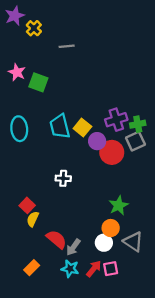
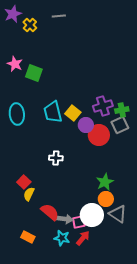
gray line: (67, 46) -> (59, 16), moved
orange circle: (111, 228) -> (106, 199), moved
white circle: (104, 243) -> (92, 215), size x1.5
gray arrow: (73, 247) -> (65, 219), turned -119
orange rectangle: (32, 268) -> (28, 237), turned 72
pink square: (111, 269) -> (79, 222), moved

